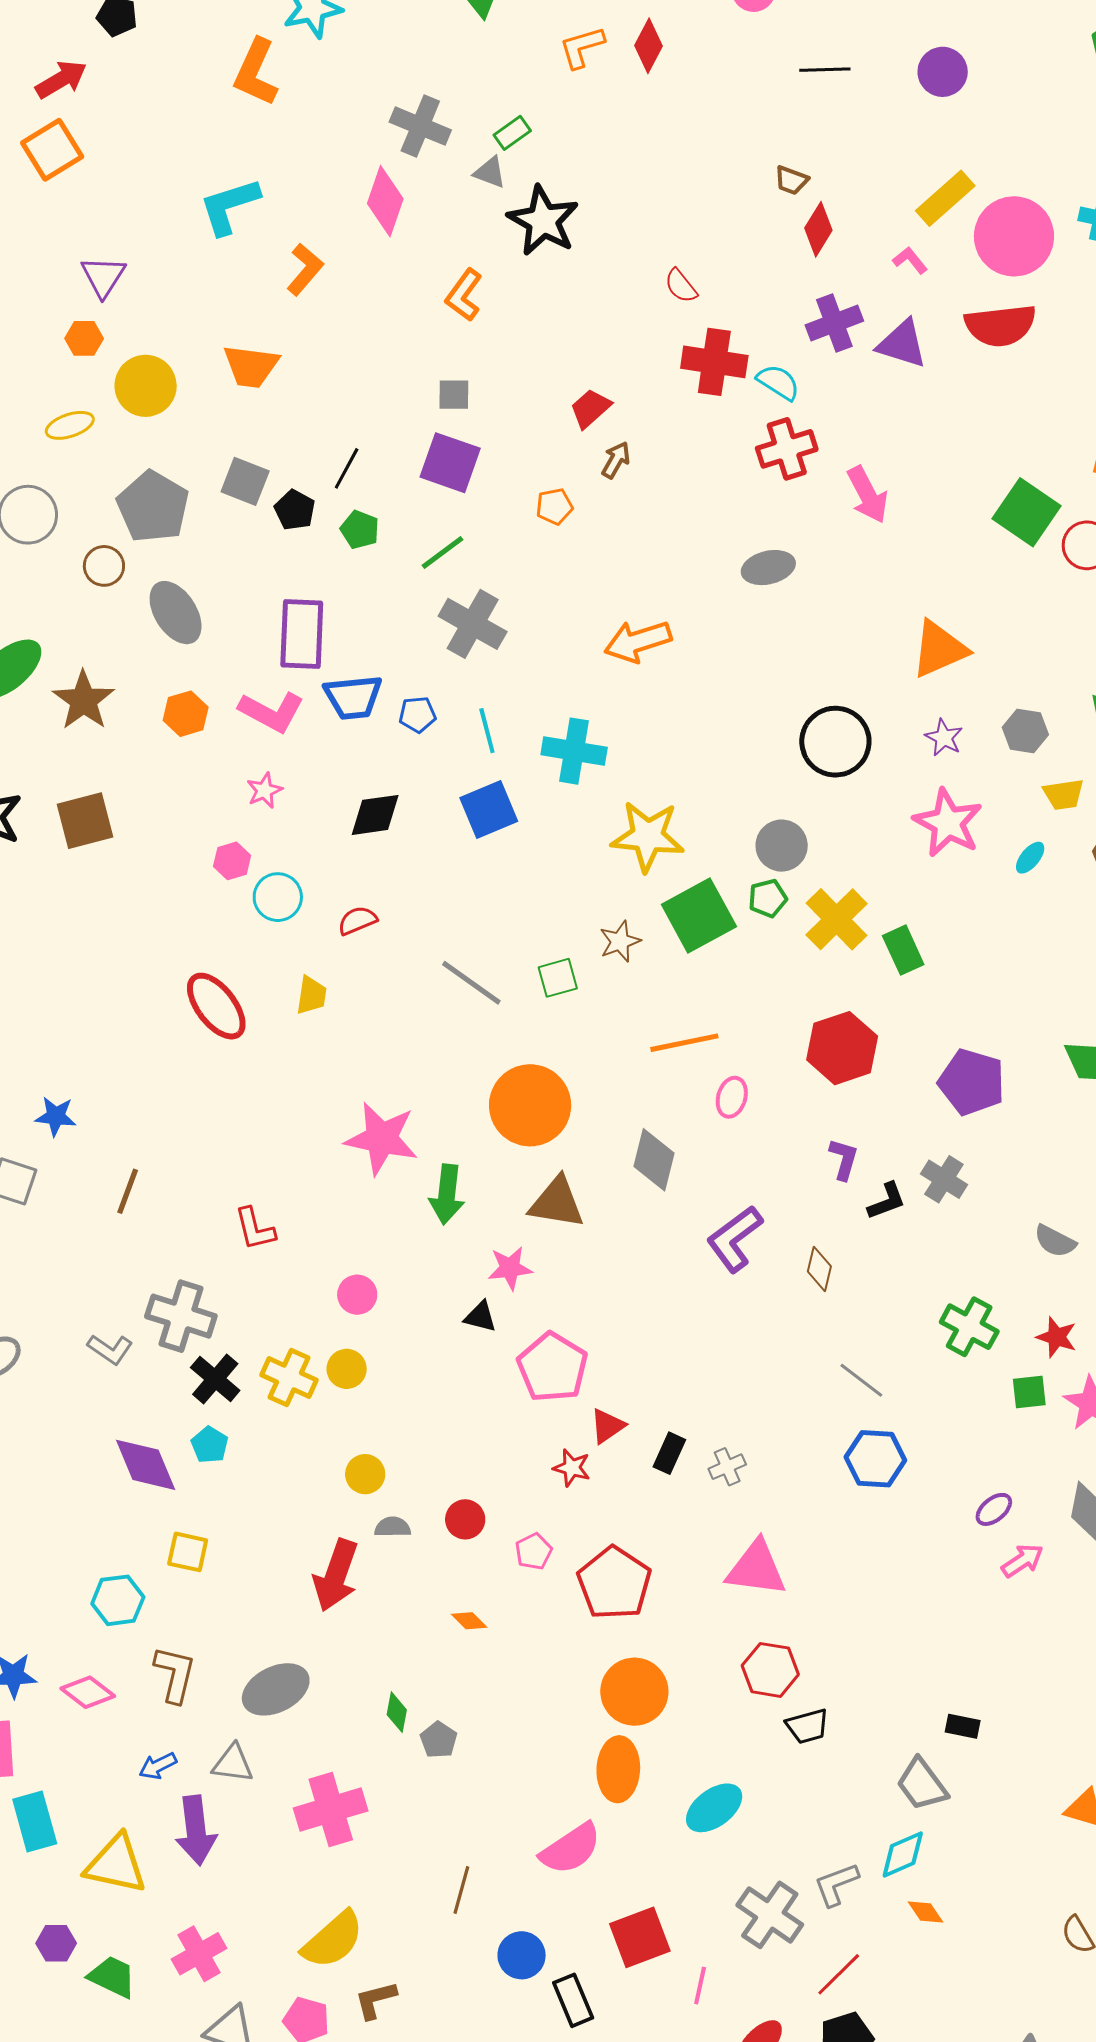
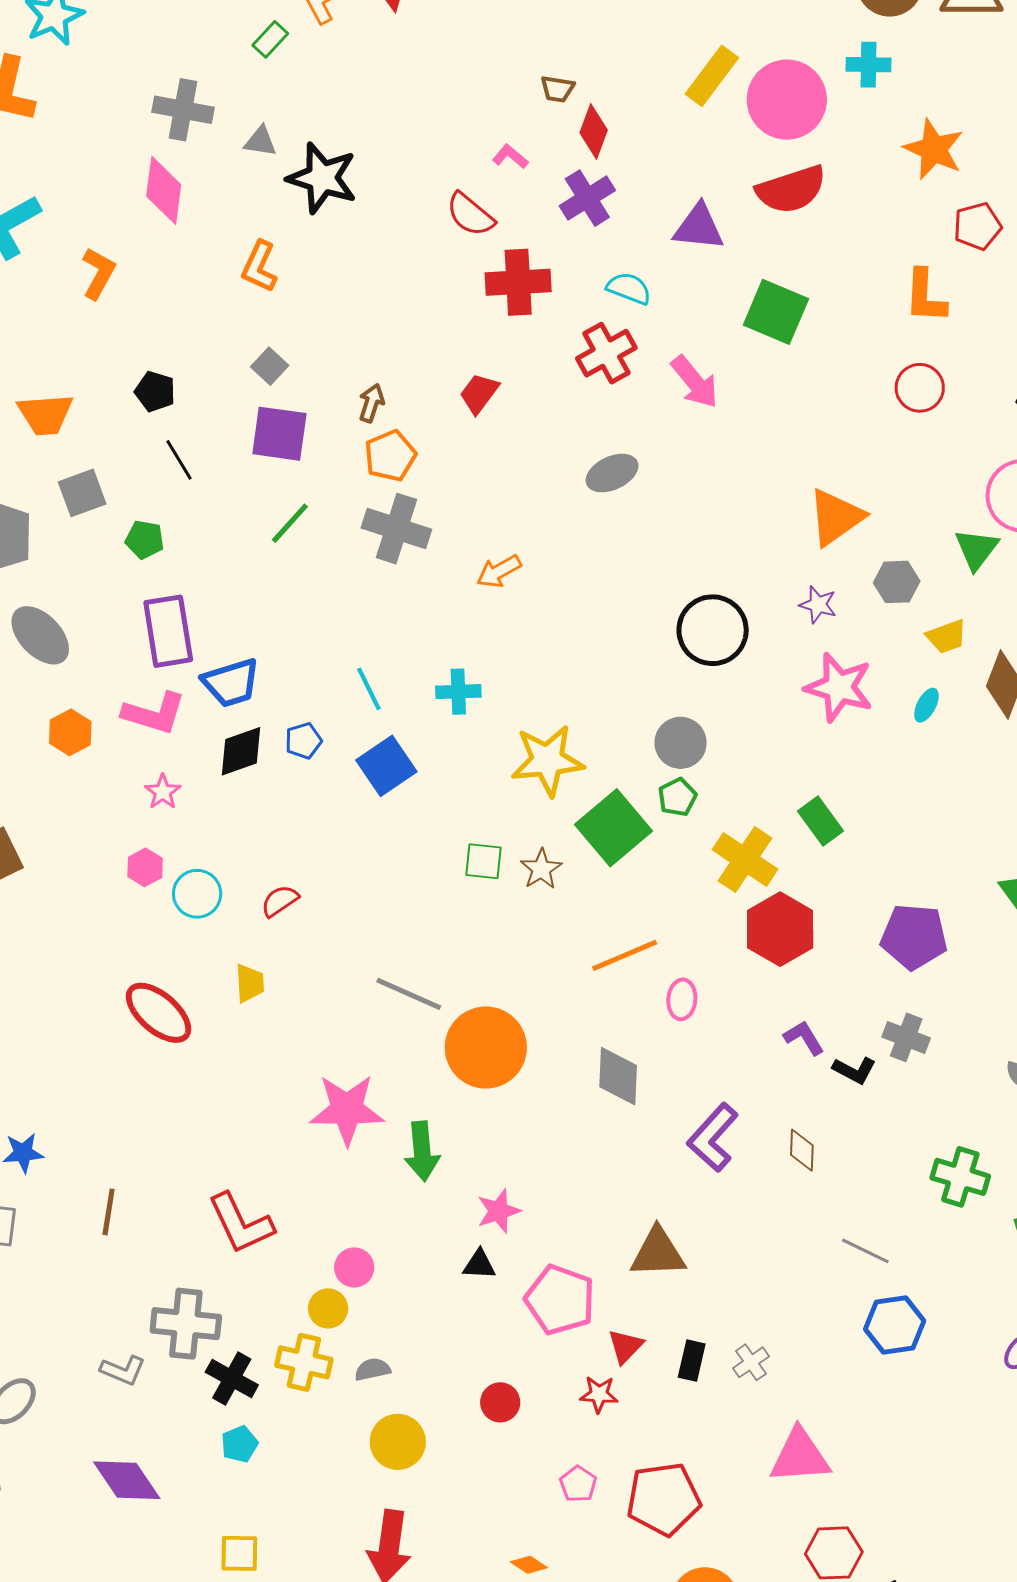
green rectangle: (512, 133) -> (270, 39), moved
pink L-shape: (910, 260) -> (510, 156), moved
red semicircle: (681, 286) -> (470, 214), size x1.4
purple cross: (834, 323) -> (587, 198), moved
orange trapezoid: (251, 366) -> (45, 414), moved
cyan semicircle: (778, 382) -> (629, 288), moved
gray square: (454, 395) -> (270, 366), turned -36
red trapezoid: (590, 408) -> (479, 393), moved
brown arrow: (616, 460) -> (371, 403), moved
black line: (347, 468) -> (179, 460), turned -48
gray square: (245, 481) -> (82, 493), turned -30
orange pentagon: (554, 506) -> (390, 456), size x1.4
black pentagon: (295, 510) -> (155, 391), moved
green square: (1027, 512) -> (776, 312), moved
green pentagon: (360, 530) -> (145, 540), moved
gray cross: (473, 624) -> (396, 529), moved
orange arrow: (638, 641) -> (499, 571), size x0.7
orange triangle: (939, 649) -> (836, 517), moved
blue pentagon: (417, 715) -> (303, 741), moved
cyan cross: (574, 751) -> (458, 692), size x0.7
black diamond: (375, 815) -> (241, 751), moved
yellow cross: (837, 919) -> (745, 859), moved
green square: (558, 978) -> (483, 861), moved, turned 33
gray line: (471, 983) -> (409, 994), moved
purple L-shape: (844, 1159) -> (804, 1038), turned -36
black L-shape: (887, 1201) -> (854, 1070), turned 60
brown triangle: (557, 1203) -> (658, 1253), moved
red L-shape: (255, 1229) -> (241, 1223), size x1.5
yellow circle: (347, 1369) -> (328, 1308), moved
cyan pentagon: (210, 1445) -> (240, 1444), turned 30
purple diamond: (146, 1465) -> (127, 1480), moved
yellow circle: (365, 1474) -> (398, 1442), size x1.4
red circle: (465, 1519) -> (500, 1402), moved
gray semicircle: (393, 1527) -> (373, 1369), moved
red pentagon: (614, 1583) -> (664, 1499), turned -30

